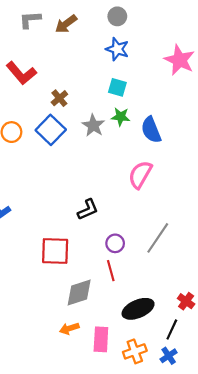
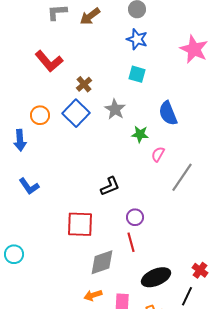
green star: (121, 117) -> (140, 134), moved
pink semicircle: (140, 175) -> (158, 154), size x0.6
gray line: (158, 238) -> (182, 177), moved

